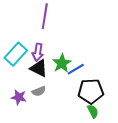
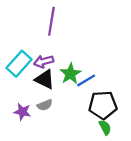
purple arrow: (38, 52) -> (44, 61), turned 66

